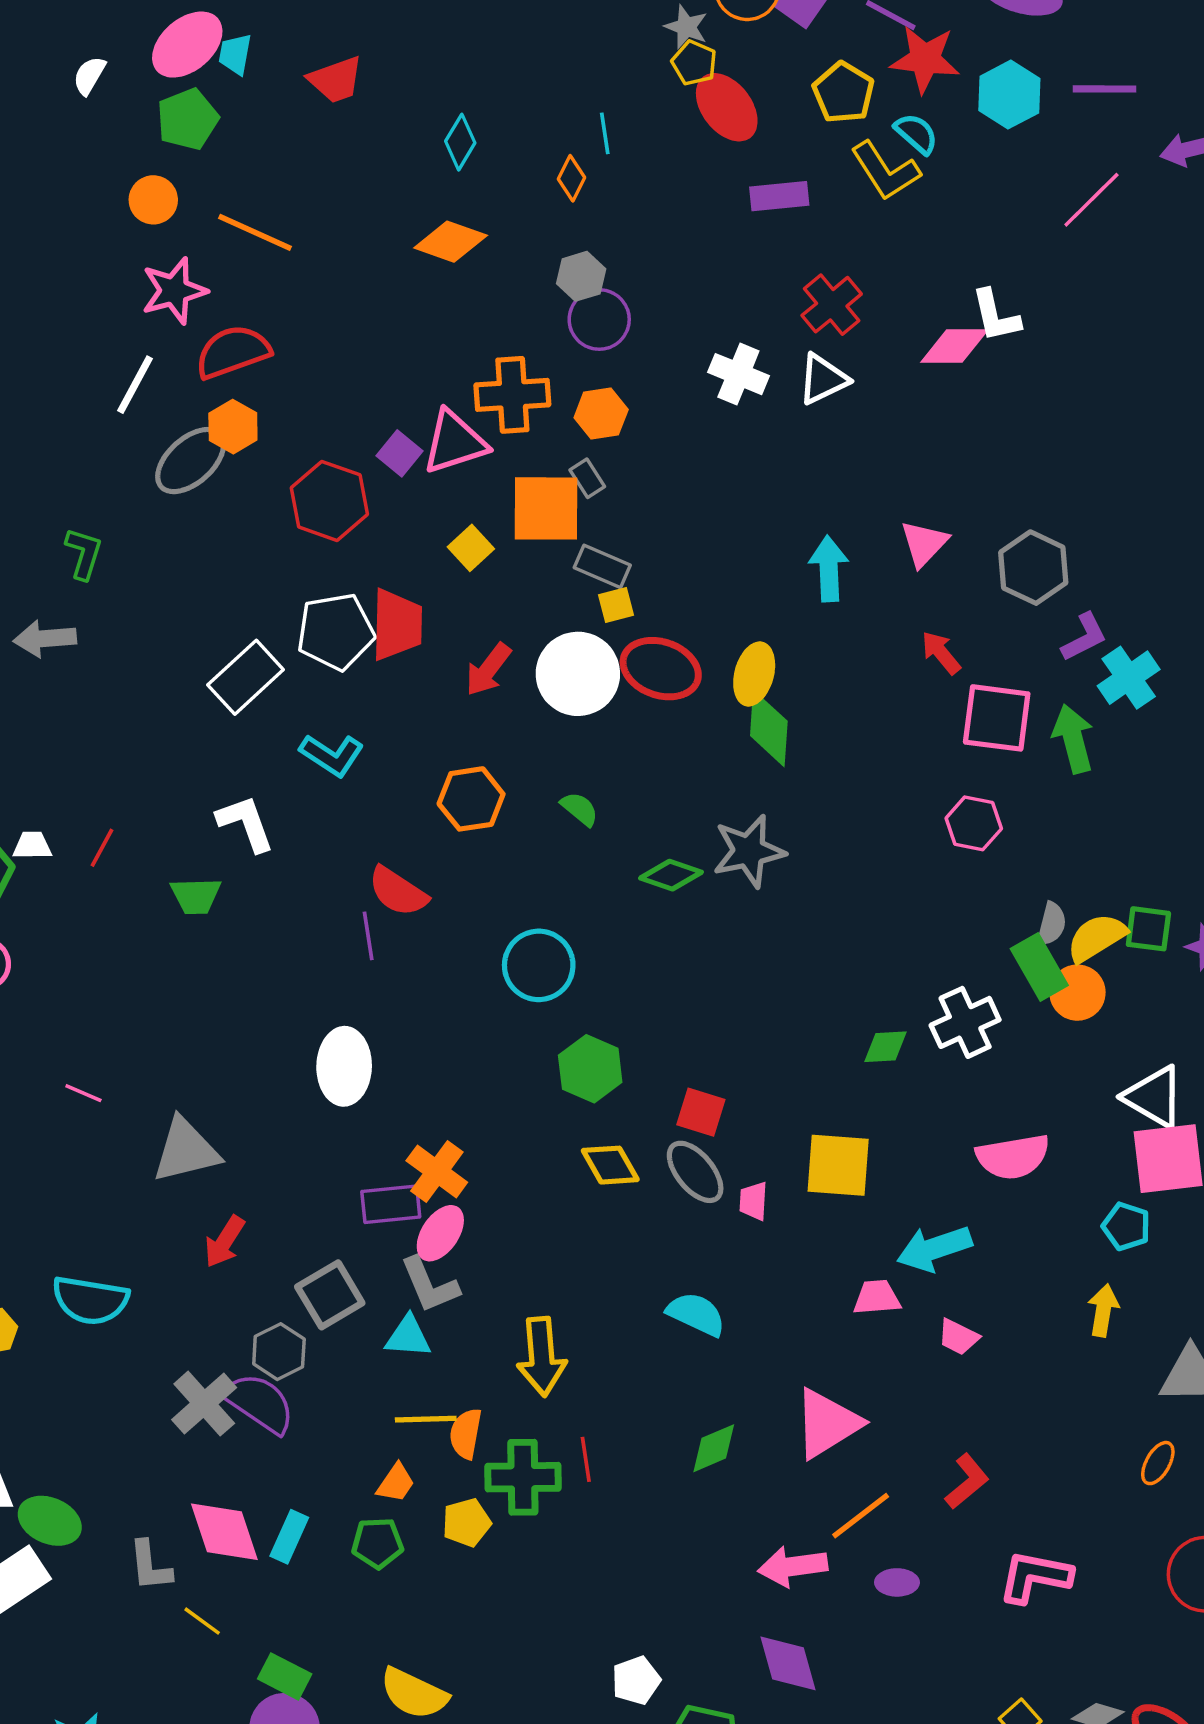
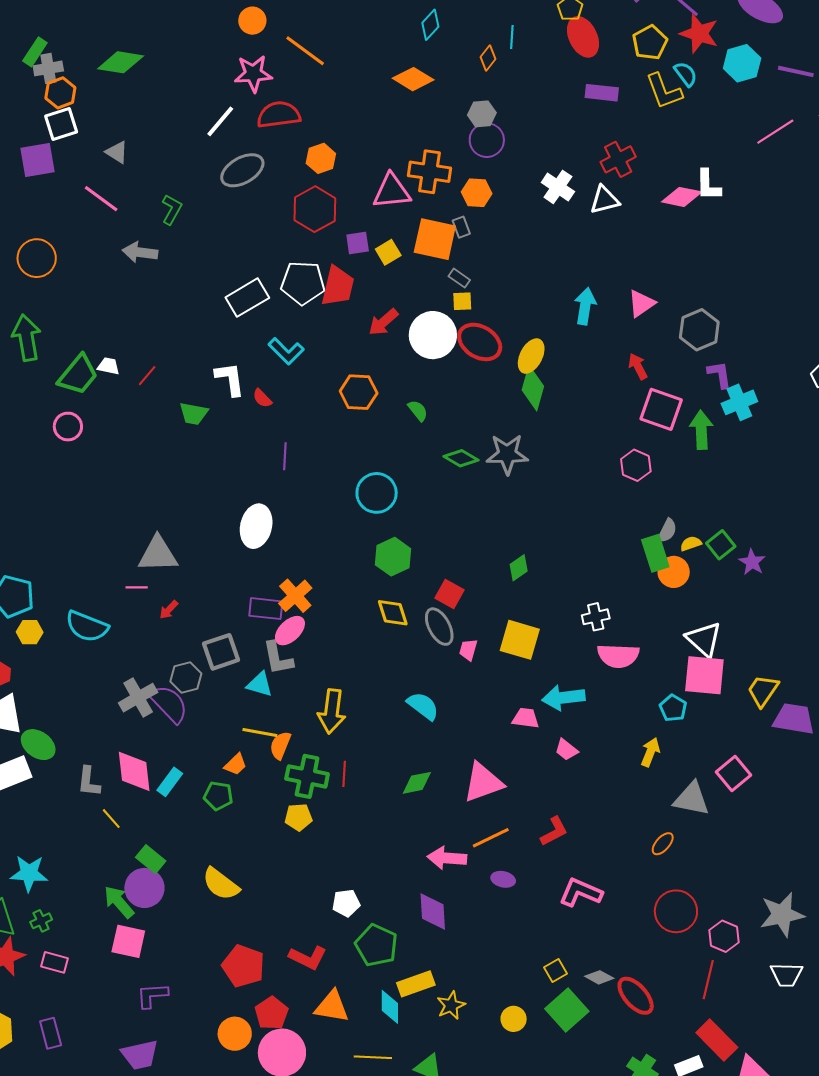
orange hexagon: (233, 427) -> (321, 158), moved
purple square: (400, 453) -> (358, 243), moved, turned 30
gray rectangle: (602, 566) -> (459, 278), size x0.7
purple L-shape: (1084, 637) -> (720, 375), turned -84
red semicircle: (398, 892) -> (262, 398), moved, size x0.6
green square: (1148, 929) -> (721, 545), turned 32
yellow semicircle: (1097, 938) -> (691, 544), size x0.6
white cross: (965, 1022) -> (596, 617), moved, size x0.7
green diamond: (886, 1047) -> (519, 568), moved, turned -44
pink line: (83, 1093) -> (137, 587), moved, turned -35
red arrow: (225, 1242) -> (169, 610), size x0.7
yellow pentagon: (467, 1522) -> (298, 817), moved

